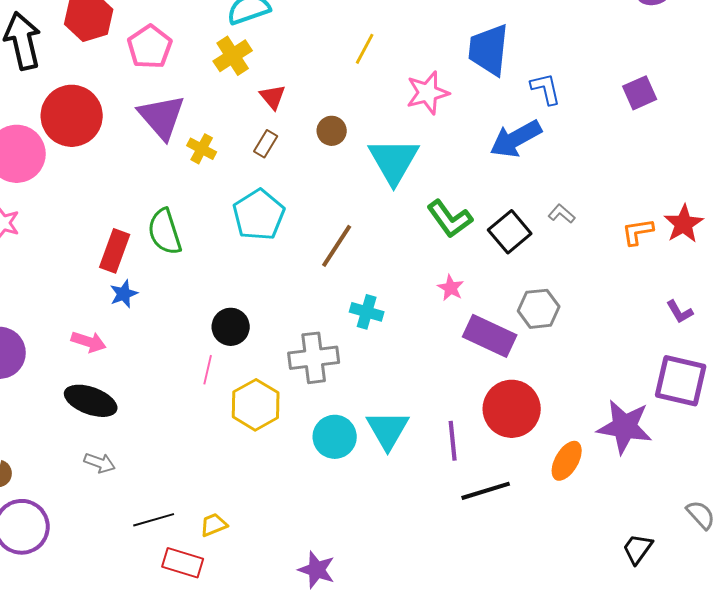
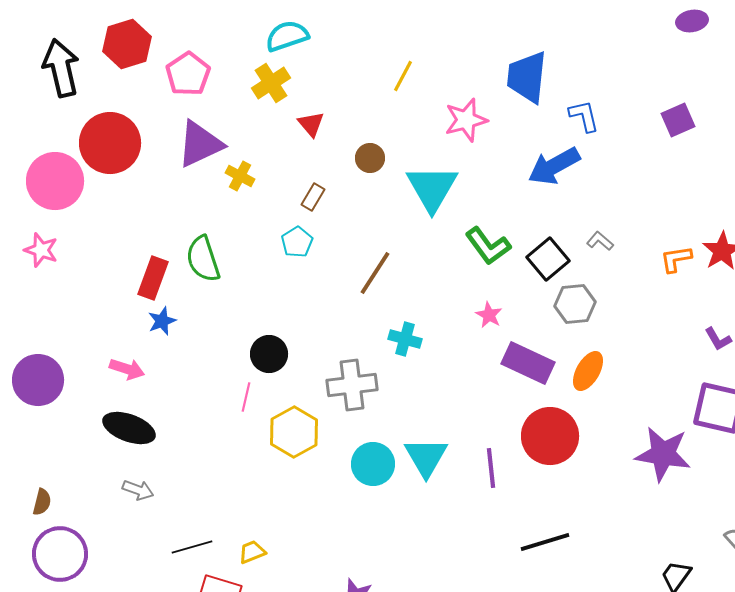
purple triangle: (162, 117) -> (200, 144), turned 46
brown rectangle: (266, 144) -> (313, 197), moved
cyan pentagon: (259, 215) -> (297, 242), size x0.6
gray hexagon: (539, 309) -> (575, 304), moved
orange ellipse: (567, 461) -> (588, 371), moved
black line: (486, 491) -> (545, 542), moved

